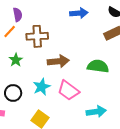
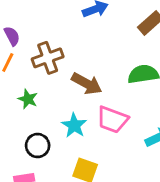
brown arrow: (58, 61) -> (87, 84), turned 50

